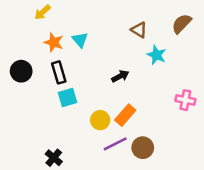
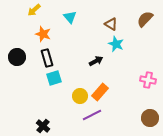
cyan triangle: (80, 40) -> (70, 17), moved
cyan star: (157, 55) -> (116, 44), moved
brown circle: (143, 148) -> (150, 118), moved

